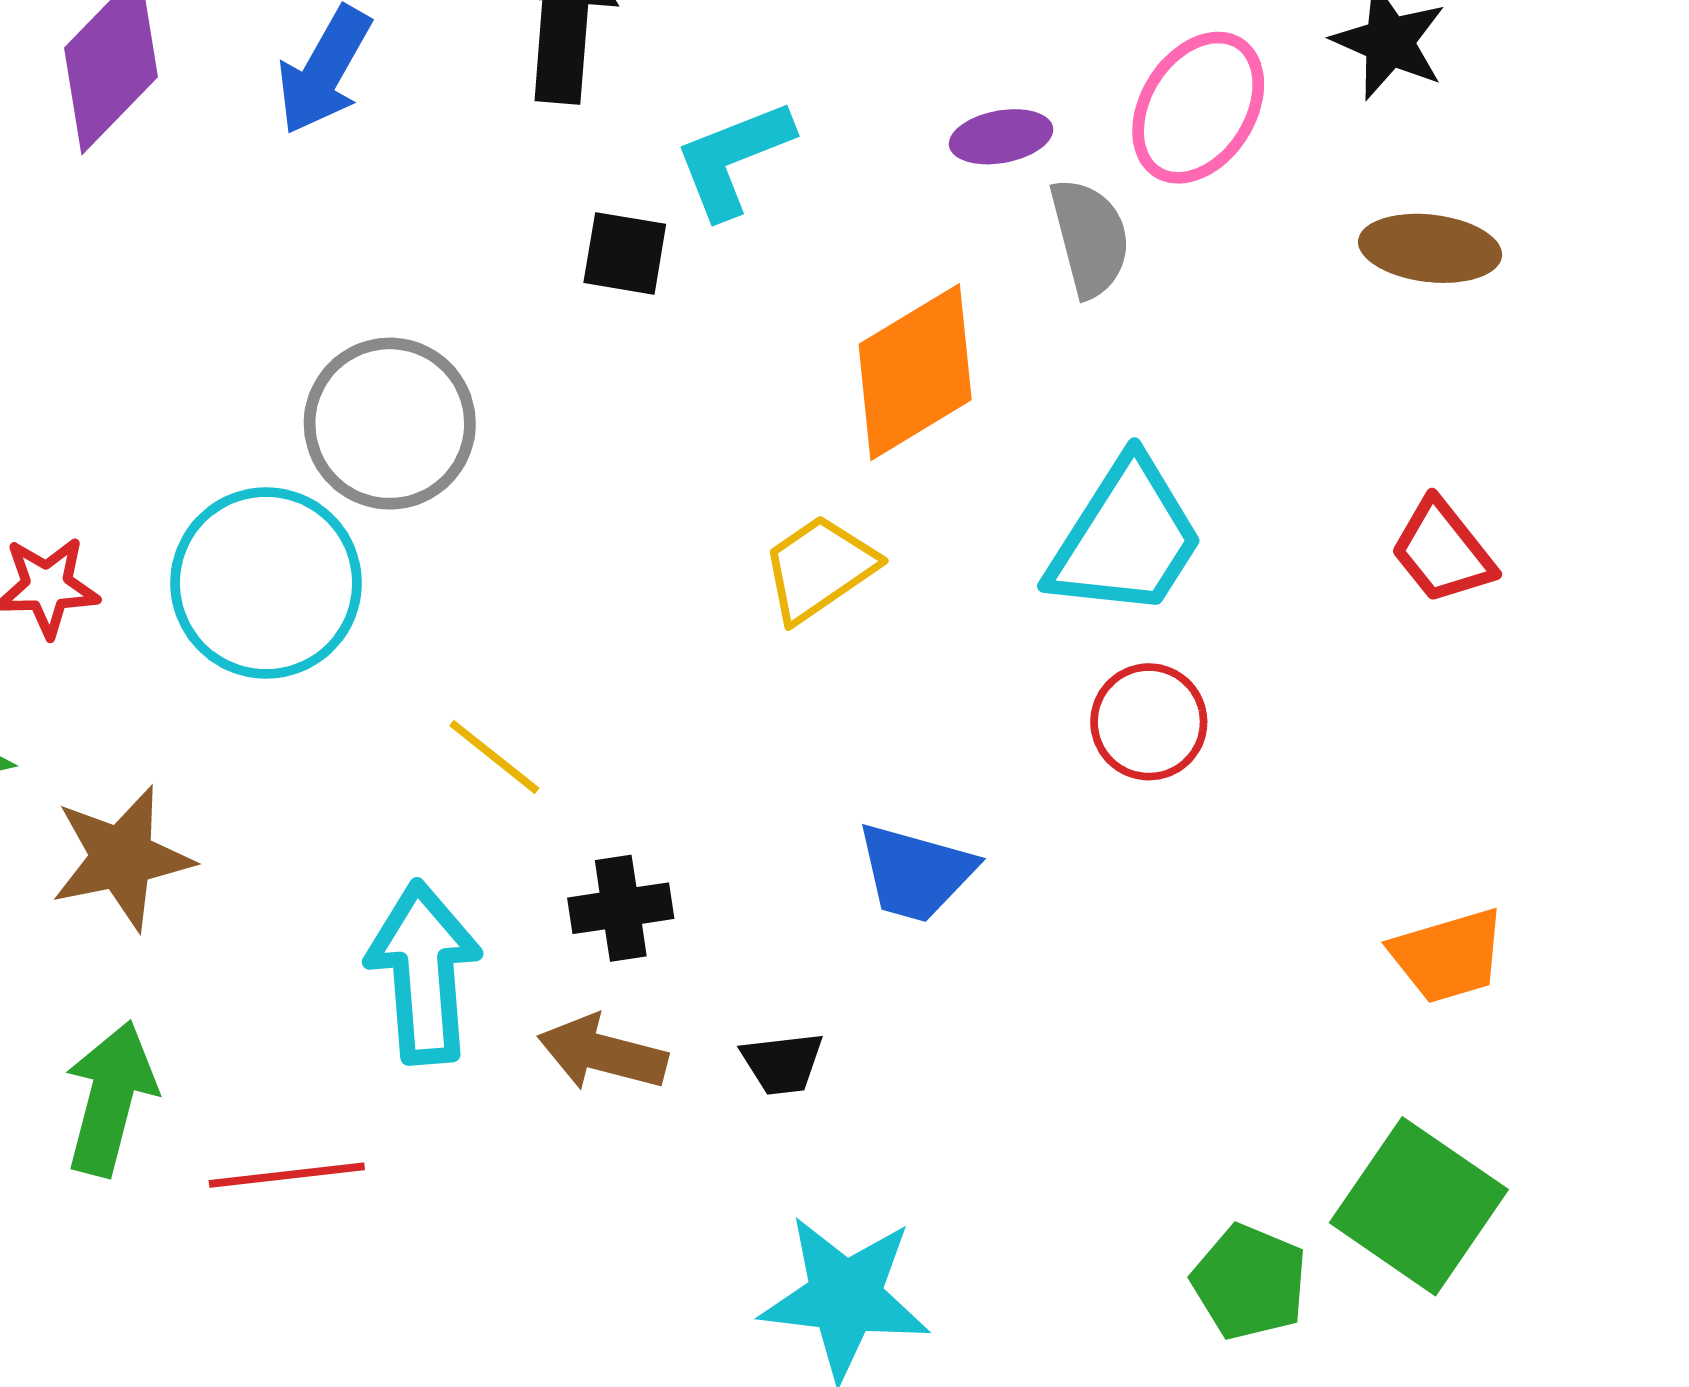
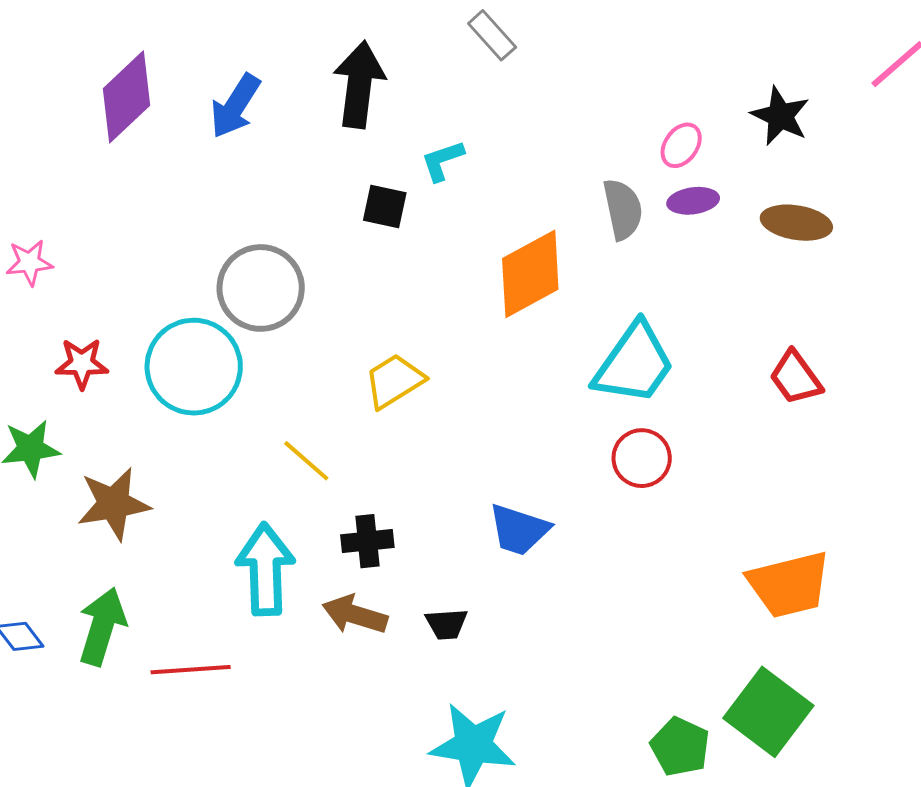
pink ellipse: (1198, 108) -> (681, 145), size x0.6
purple ellipse: (1001, 137) -> (693, 201), moved
cyan L-shape: (733, 159) -> (442, 161), size x0.7
yellow trapezoid: (819, 568) -> (394, 381), moved
orange trapezoid: (1448, 956) -> (789, 585), size x1.4

